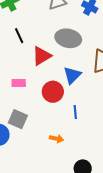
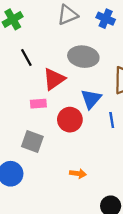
pink rectangle: (19, 83) -> (38, 104), moved
blue line: (75, 112) -> (112, 120), moved
gray square: (18, 119) -> (32, 142), moved

